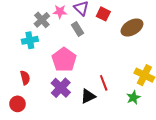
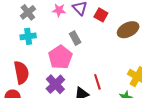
gray cross: (42, 20) -> (28, 12), moved
gray rectangle: (78, 29) -> (75, 38), moved
red semicircle: (25, 78) -> (21, 72), size x1.6

